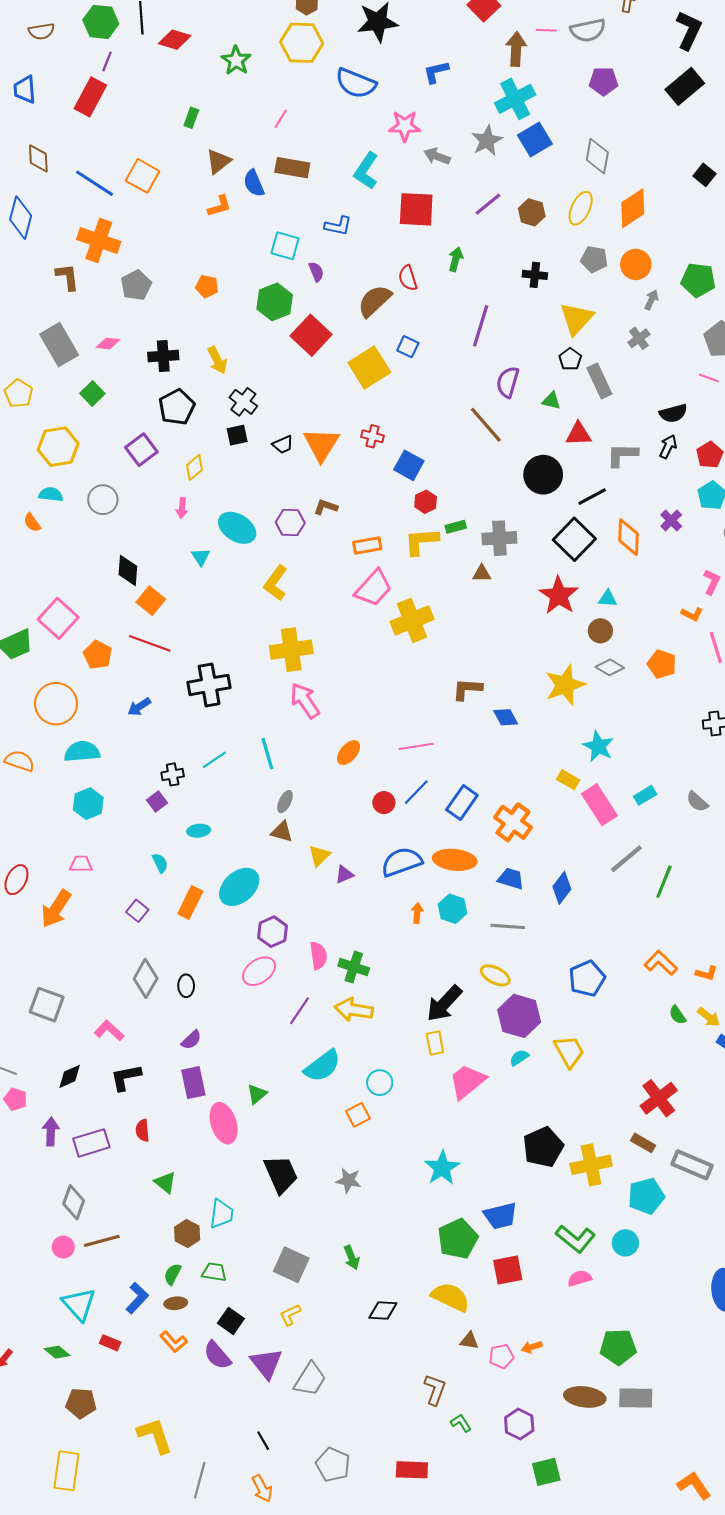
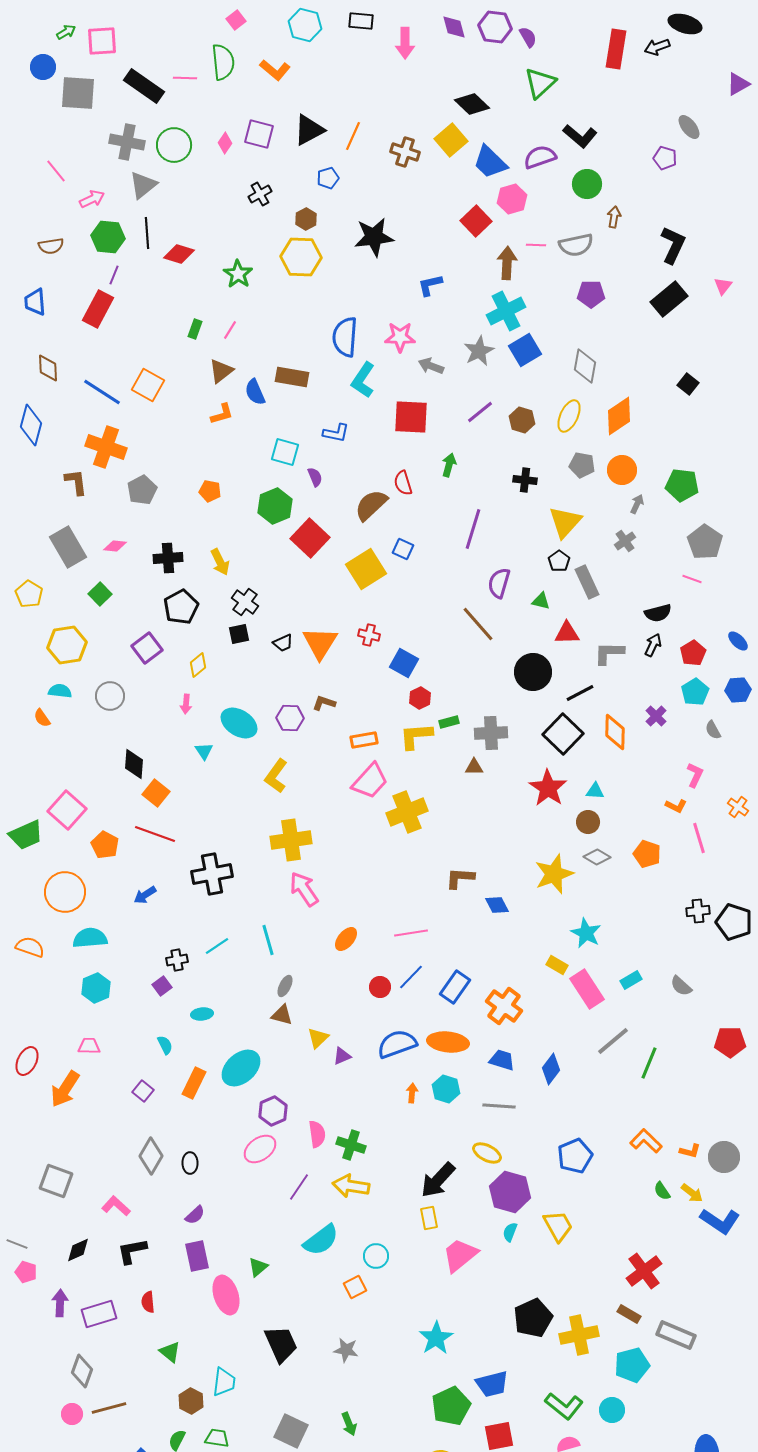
blue semicircle: (356, 83) -> (345, 337), moved, turned 72
pink line: (281, 119) -> (230, 330), moved
cyan semicircle: (519, 1058) -> (510, 1232), turned -36

